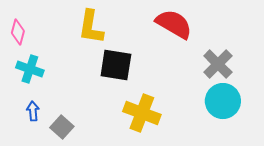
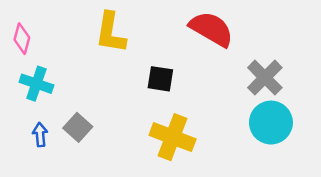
black square: (116, 65) -> (160, 79), moved, size x0.7
gray square: (62, 127) -> (78, 127), moved

